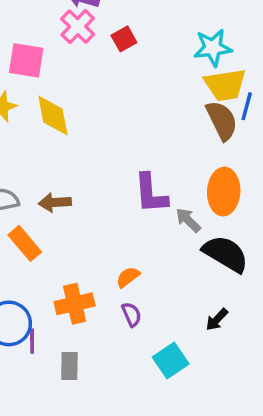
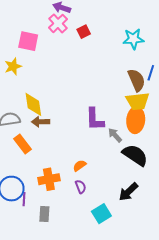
yellow trapezoid: (225, 85) -> (138, 101), moved
yellow diamond: (53, 115) -> (33, 104), moved
black arrow: (217, 320) -> (128, 192), size x1.5

